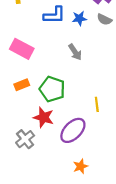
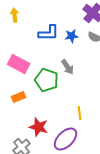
green pentagon: (52, 89) -> (47, 80), moved
yellow line: (97, 104) -> (80, 113), moved

